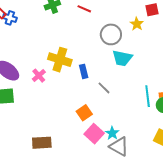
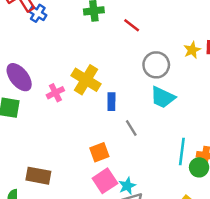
yellow star: (137, 24) -> (192, 50), moved

